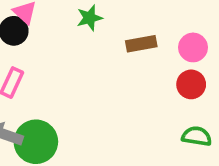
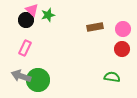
green star: (89, 18) -> (48, 15), moved
green semicircle: (197, 136) -> (112, 77), moved

